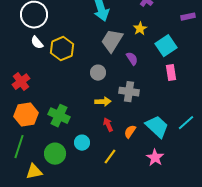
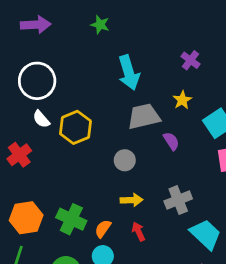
gray trapezoid: (112, 41) -> (144, 116), turned 45
red cross: (21, 82) -> (19, 155), moved
gray cross: (129, 92) -> (178, 200), moved, turned -30
orange semicircle: (130, 132) -> (103, 229), moved

